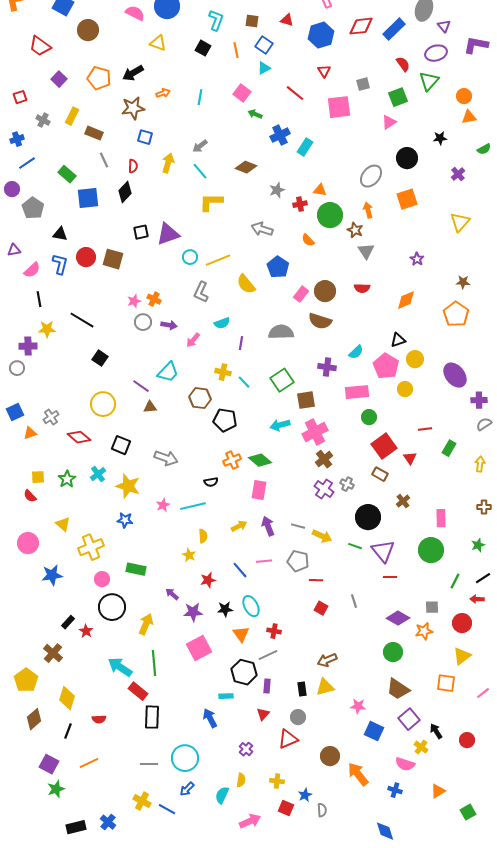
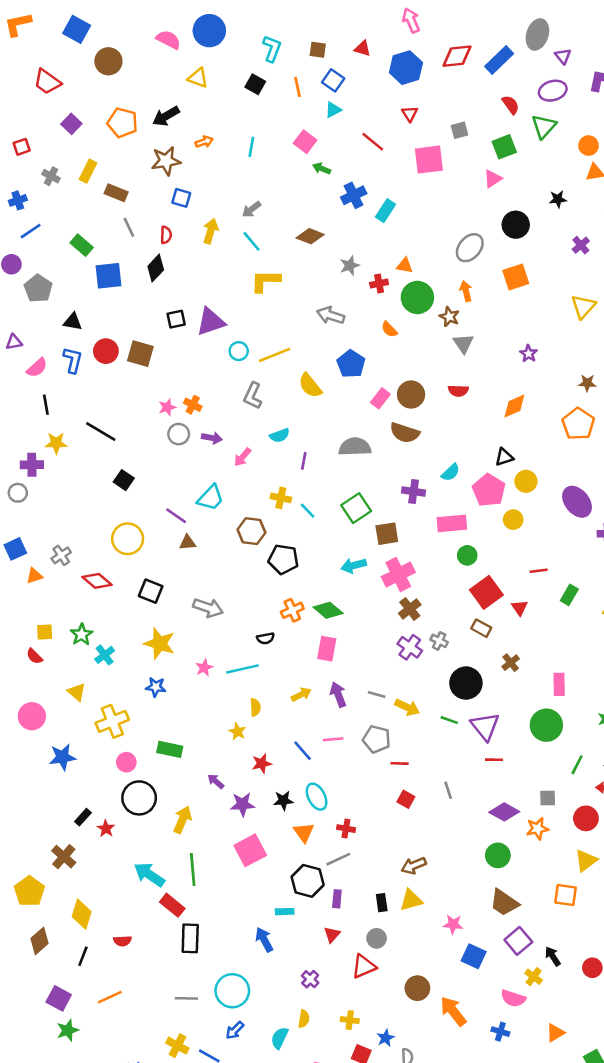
cyan cross: (98, 474) -> (105, 655), moved

